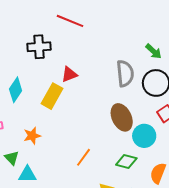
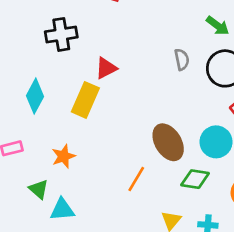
gray semicircle: (125, 73) -> (182, 60), size x0.6
brown ellipse: (122, 117) -> (168, 142), moved

